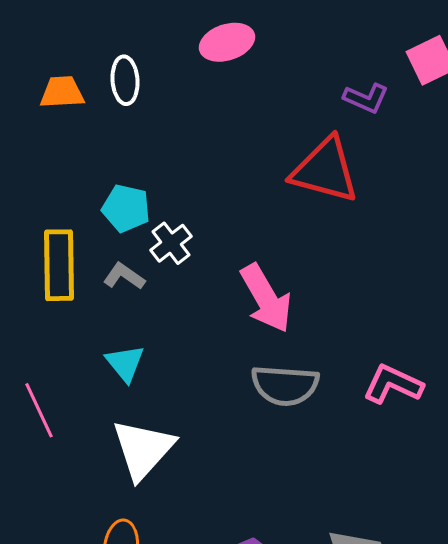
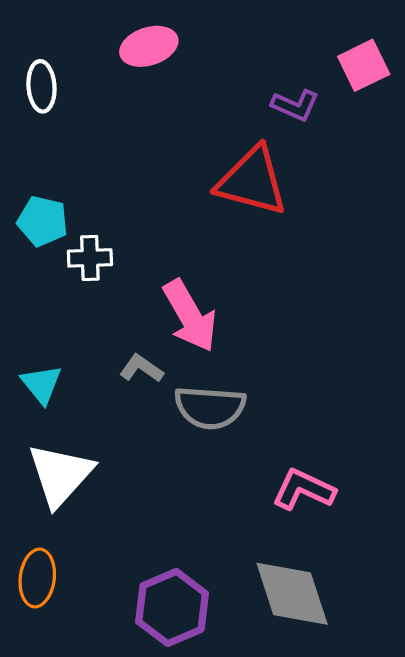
white cross: (171, 243) -> (90, 258), turned 36
gray L-shape: (124, 276) -> (142, 368), moved
pink L-shape: (393, 384) -> (304, 490), moved

